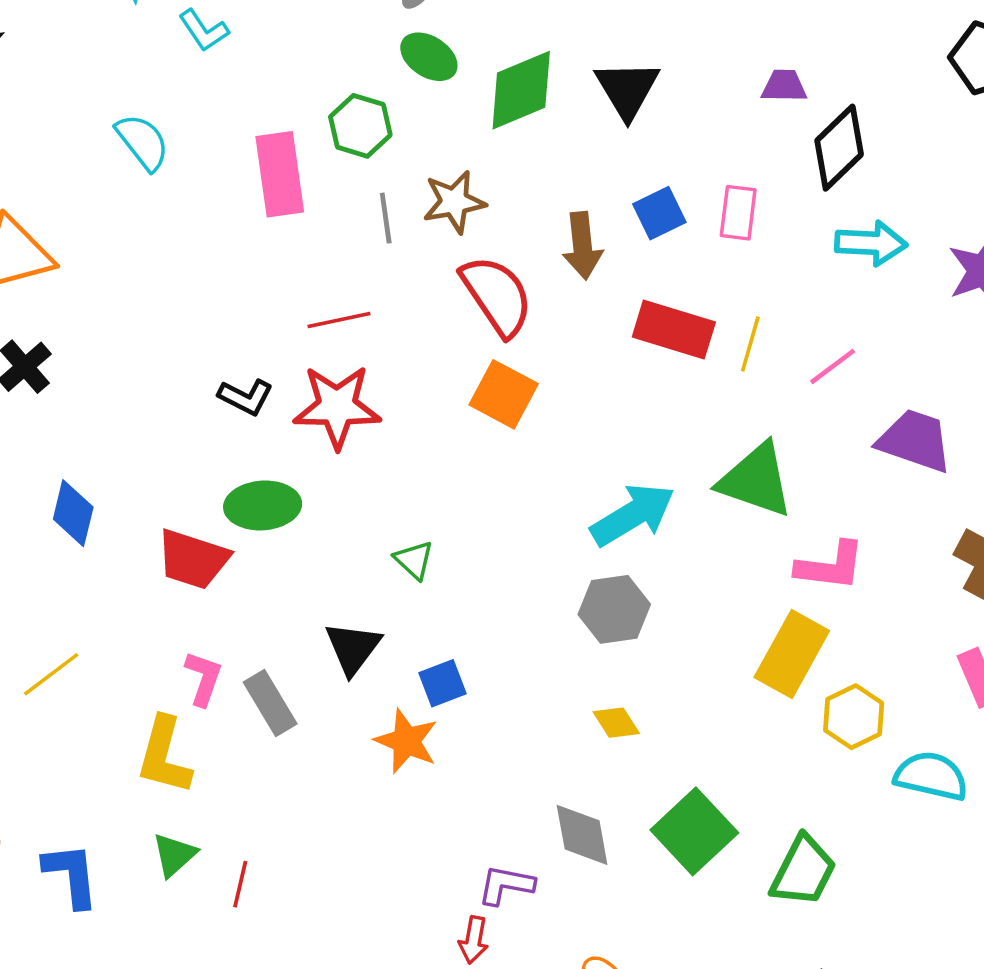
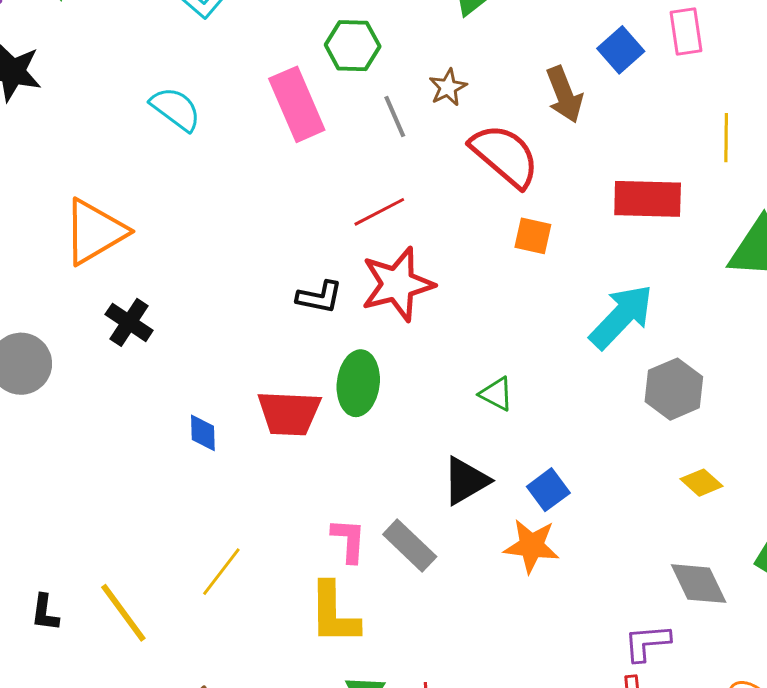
brown star: (454, 202) -> (448, 87), size x0.7
red rectangle: (674, 330) -> (648, 199), moved
orange square: (504, 394) -> (533, 236), size x0.7
green ellipse: (263, 505) -> (358, 383), turned -64
blue diamond: (73, 513) -> (203, 433), size x0.7
cyan arrow: (633, 515) -> (621, 316), moved
red trapezoid: (193, 559) -> (289, 413), moved
black triangle: (353, 648) -> (466, 481), turned 38

